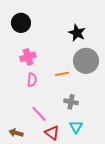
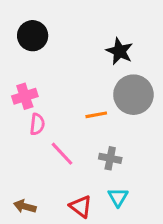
pink cross: (28, 57) -> (25, 96), moved
pink semicircle: (32, 80) -> (37, 124), moved
pink line: (39, 114) -> (62, 154), moved

